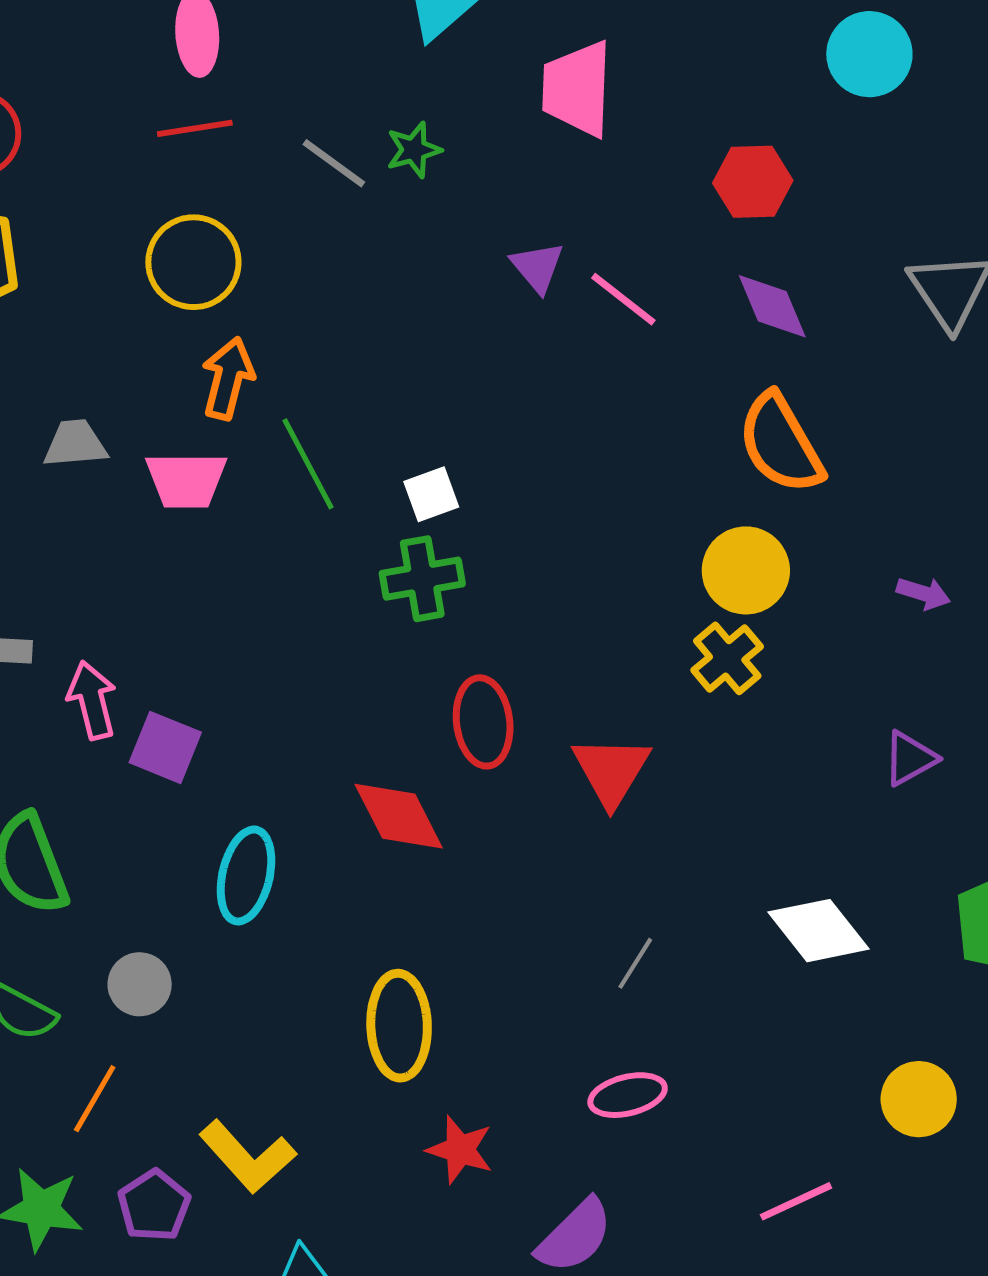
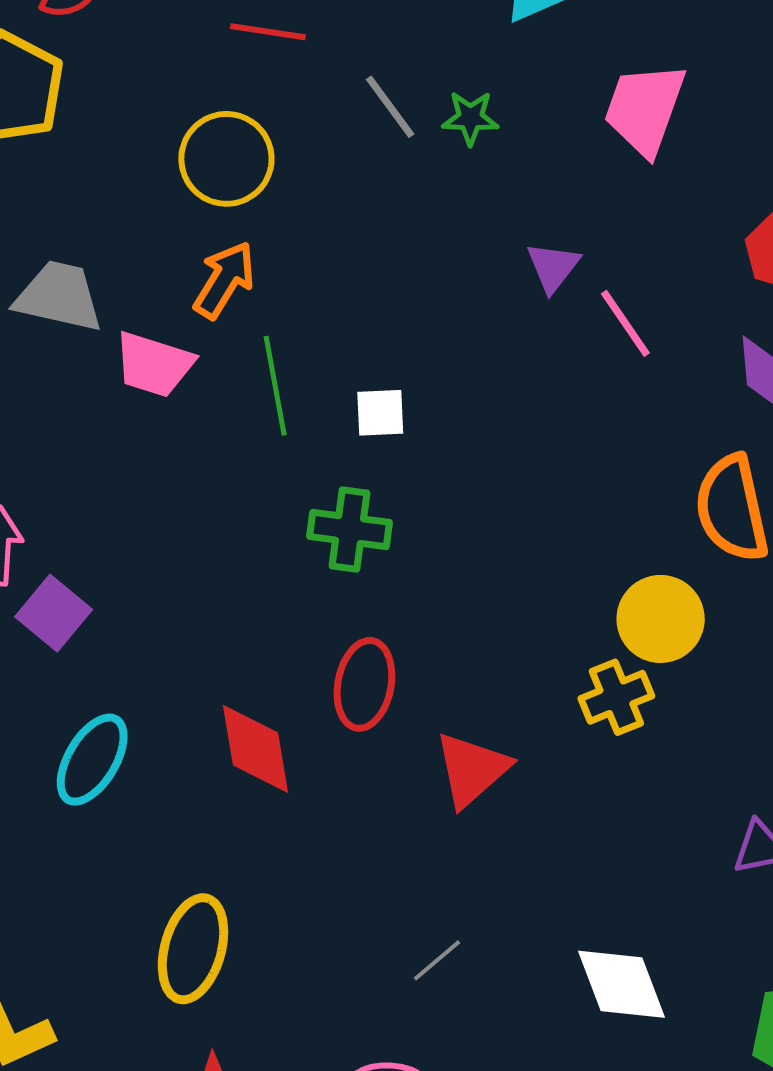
gray trapezoid: (75, 444) -> (59, 296), size x1.4
white square: (431, 494) -> (380, 413), moved

